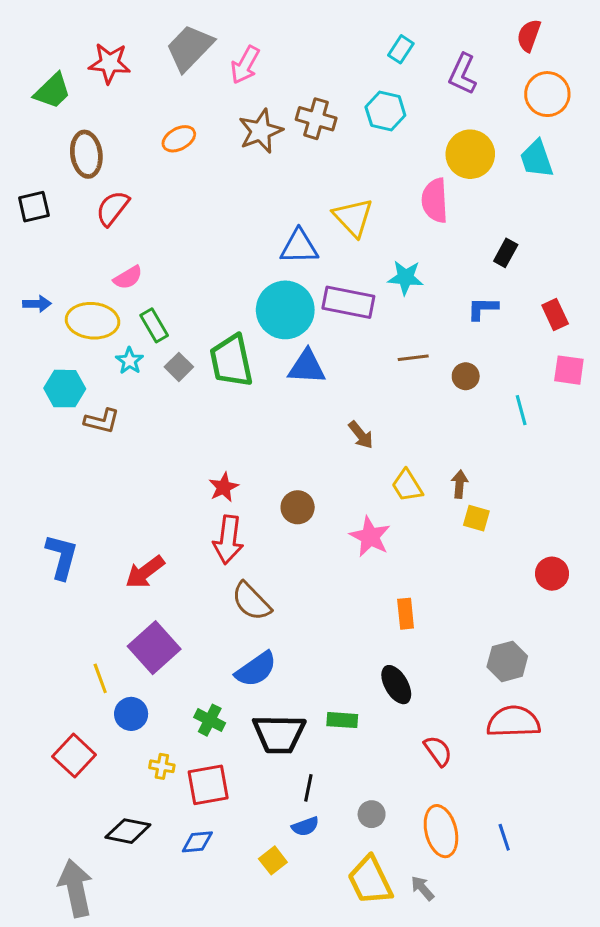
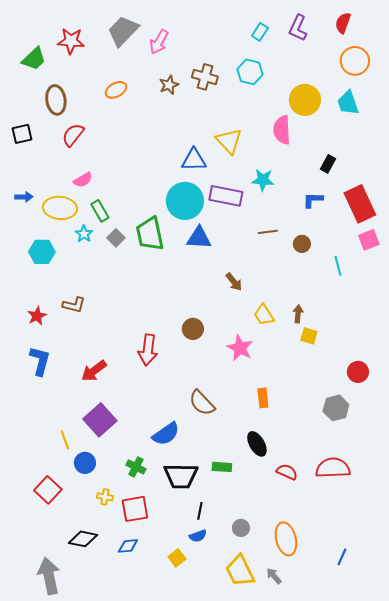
purple L-shape: (463, 74) -> (298, 28), moved
brown star: (261, 131) -> (169, 85), size x0.7
red rectangle: (555, 315) -> (360, 204), size x1.8
pink square: (569, 370) -> (369, 240), turned -30
brown L-shape: (102, 421) -> (74, 305), moved
red star: (224, 487) -> (37, 316), moved
brown semicircle: (251, 601) -> (202, 403), moved
gray hexagon: (507, 661) -> (336, 408), moved
red semicircle: (438, 751) -> (287, 472), moved, turned -30
blue line: (504, 837) -> (342, 557), moved, turned 42

